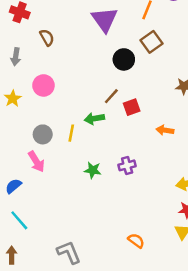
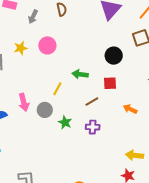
black circle: (124, 59) -> (114, 56), moved
brown line: (111, 96) -> (92, 102), moved
green arrow: (94, 119) -> (80, 74), moved
gray circle: (43, 134) -> (45, 110), moved

